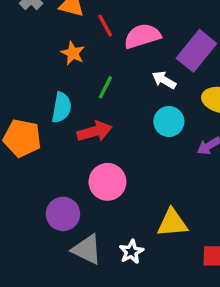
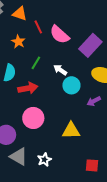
pink semicircle: (142, 36) -> (60, 35), turned -125
white arrow: (164, 80) -> (60, 70), moved
yellow triangle: (172, 223) -> (71, 131), moved

